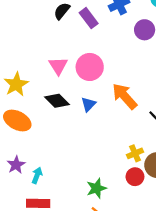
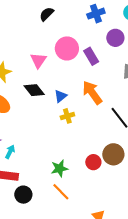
purple rectangle: (89, 18) -> (91, 56), moved
pink circle: (90, 67) -> (67, 48), moved
yellow cross: (135, 153) -> (67, 116), moved

